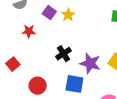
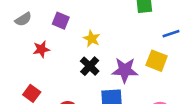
yellow star: (68, 15) -> (92, 39), moved

